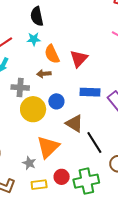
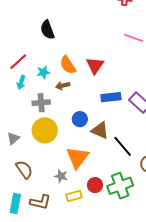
cyan star: (34, 39) -> (43, 72), moved
blue circle: (56, 101) -> (80, 119), moved
yellow circle: (33, 109) -> (45, 130), moved

